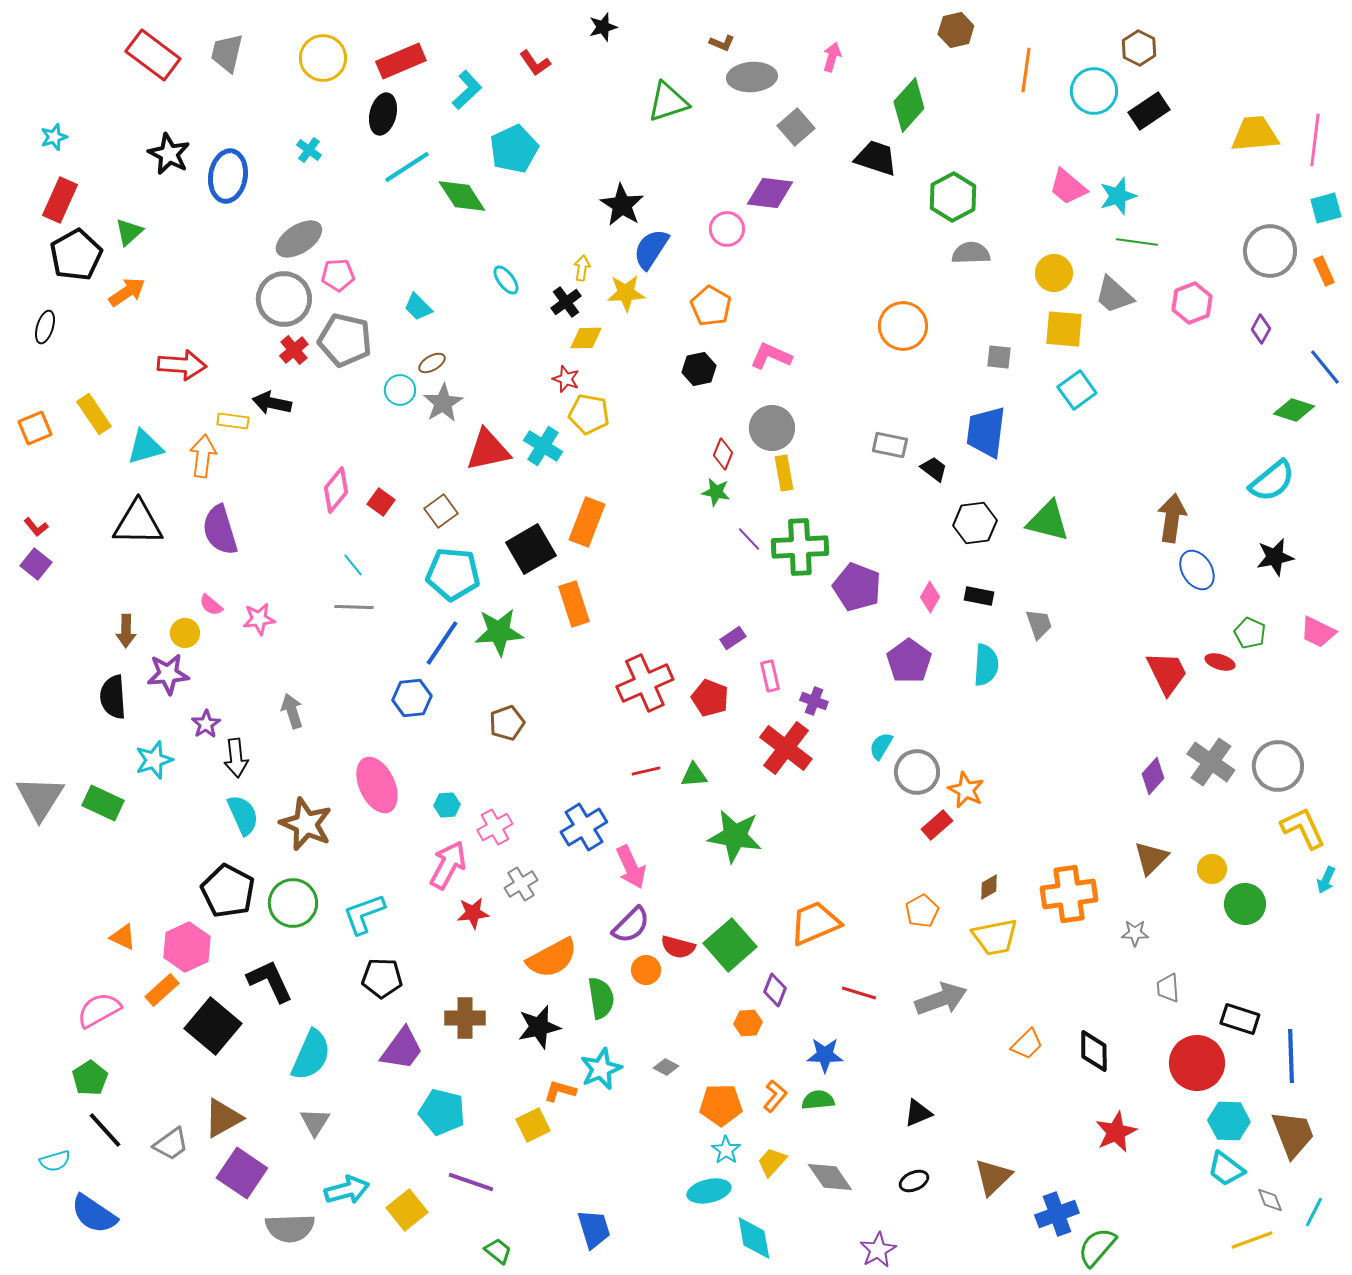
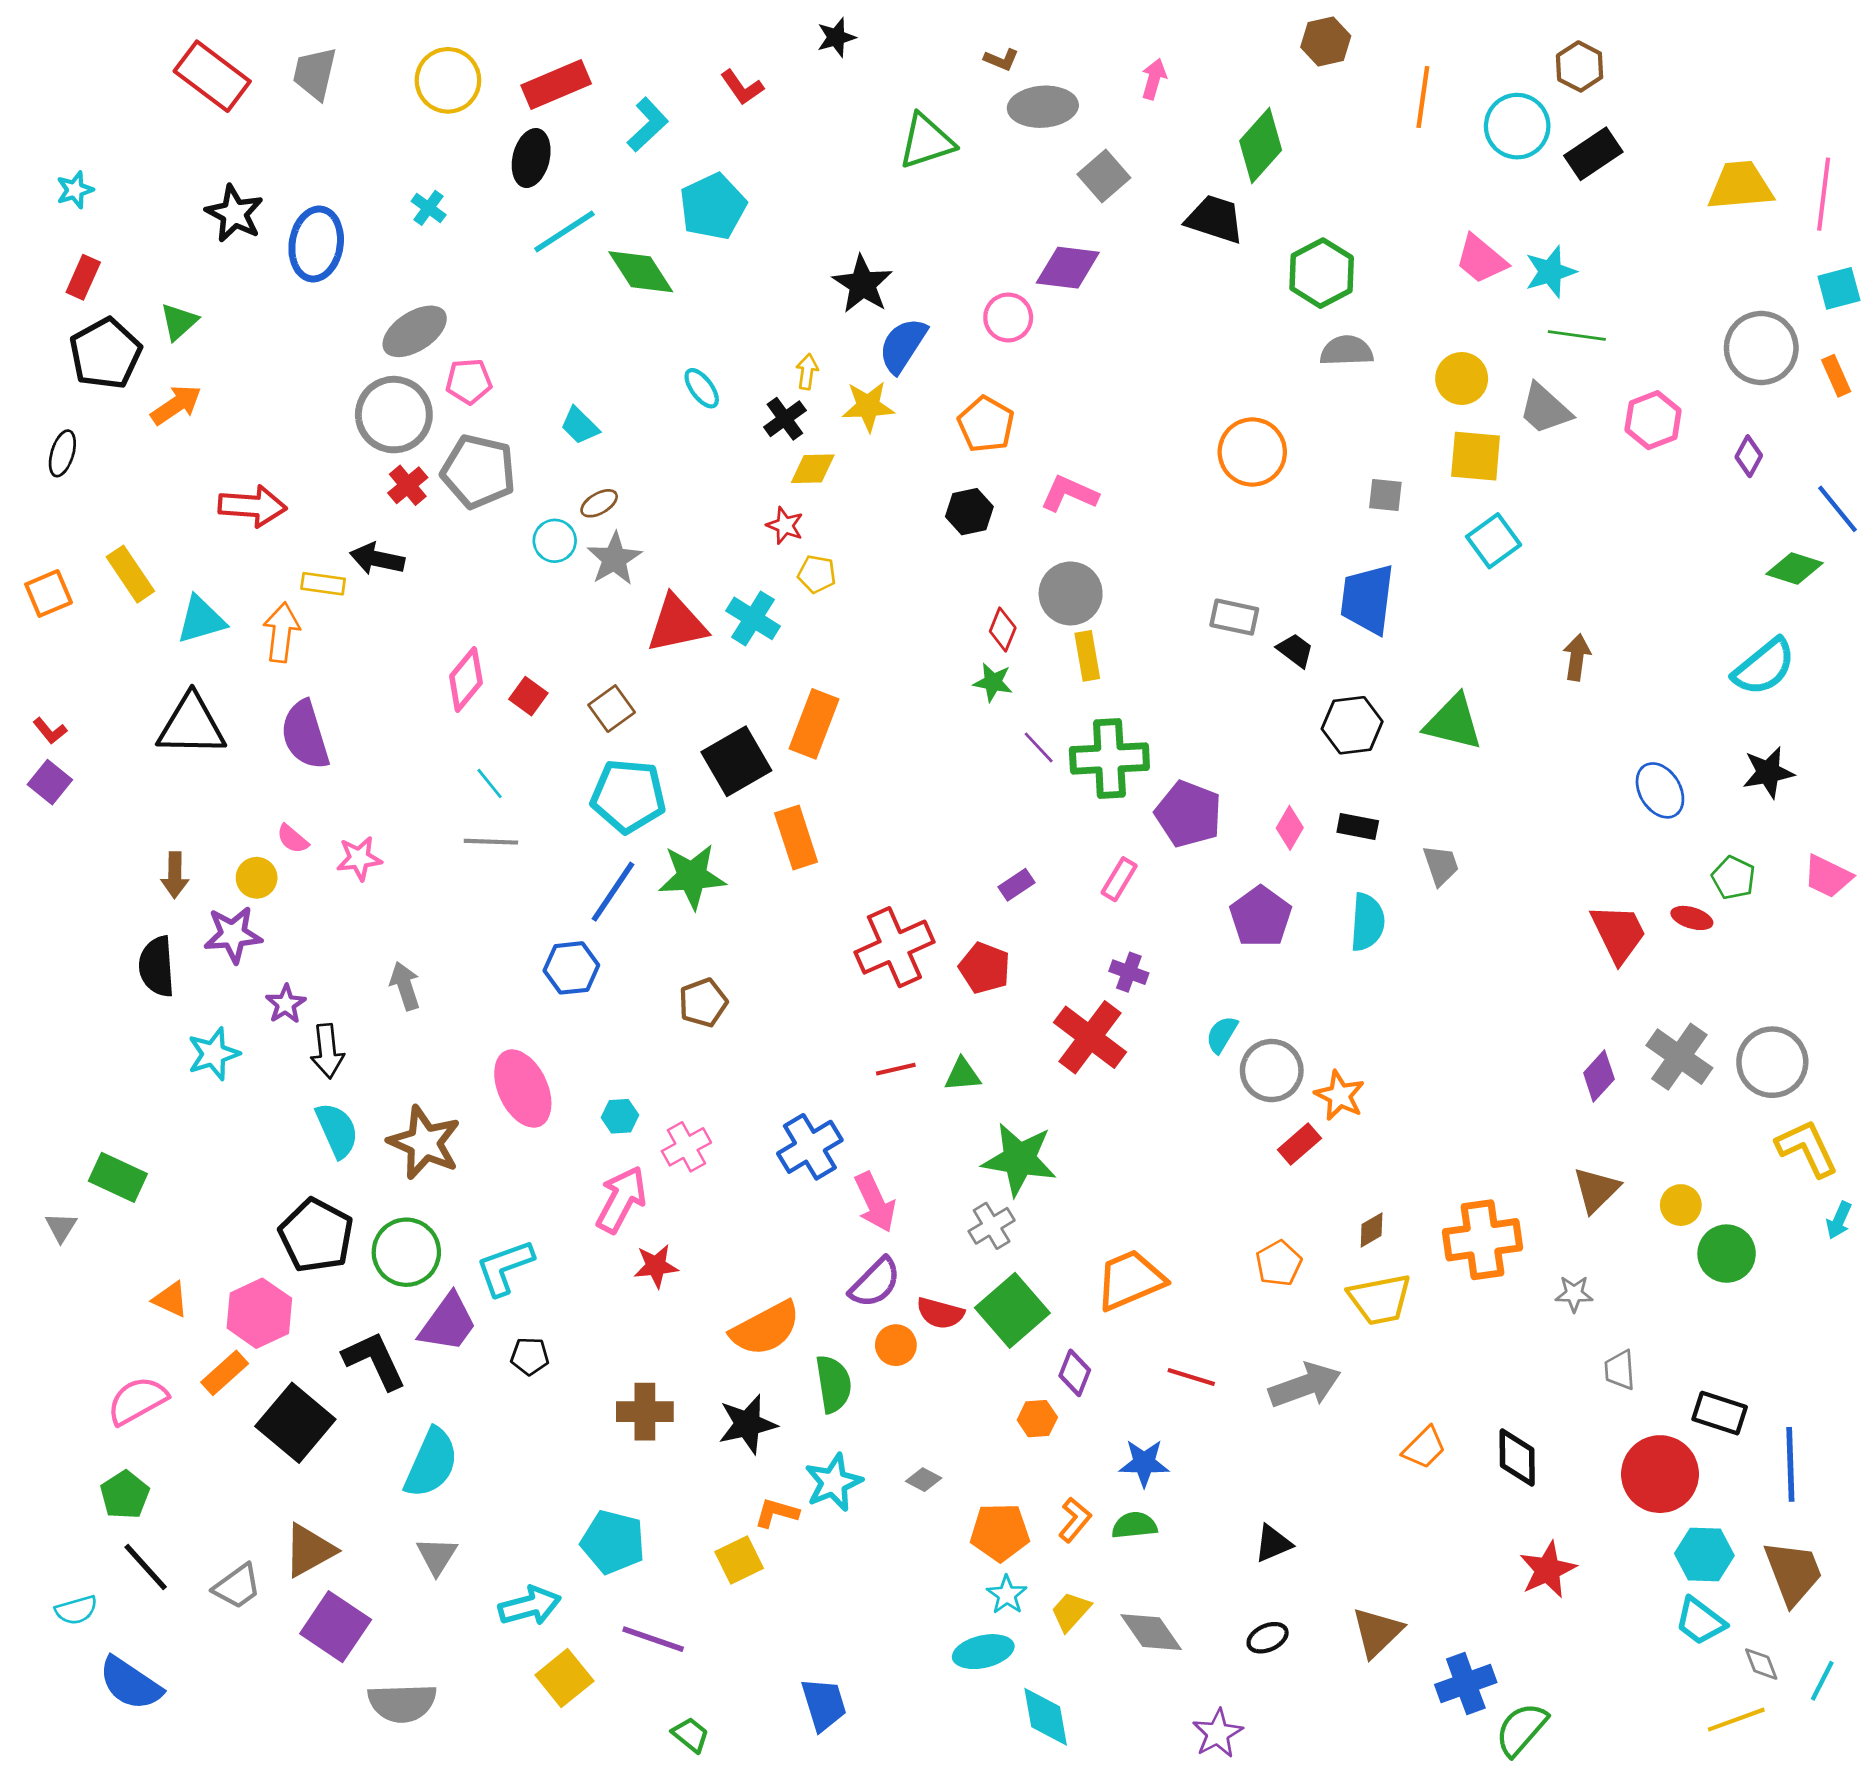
red rectangle: (60, 200) -> (83, 277), size x0.7
yellow pentagon: (589, 414) -> (817, 574), size x0.7
brown arrow: (1172, 518) -> (1577, 657), moved, size x0.7
pink rectangle: (770, 676) -> (1119, 879), moved, turned 44
gray triangle: (40, 798) -> (61, 1227), moved, size x0.5
green rectangle: (103, 803) -> (118, 1177), moved
gray cross: (521, 884) -> (992, 1226), moved
black pentagon: (382, 978) -> (530, 1356), size x0.7
purple trapezoid: (402, 1049) -> (448, 1323), moved
cyan arrow: (347, 1190) -> (530, 1606), moved

